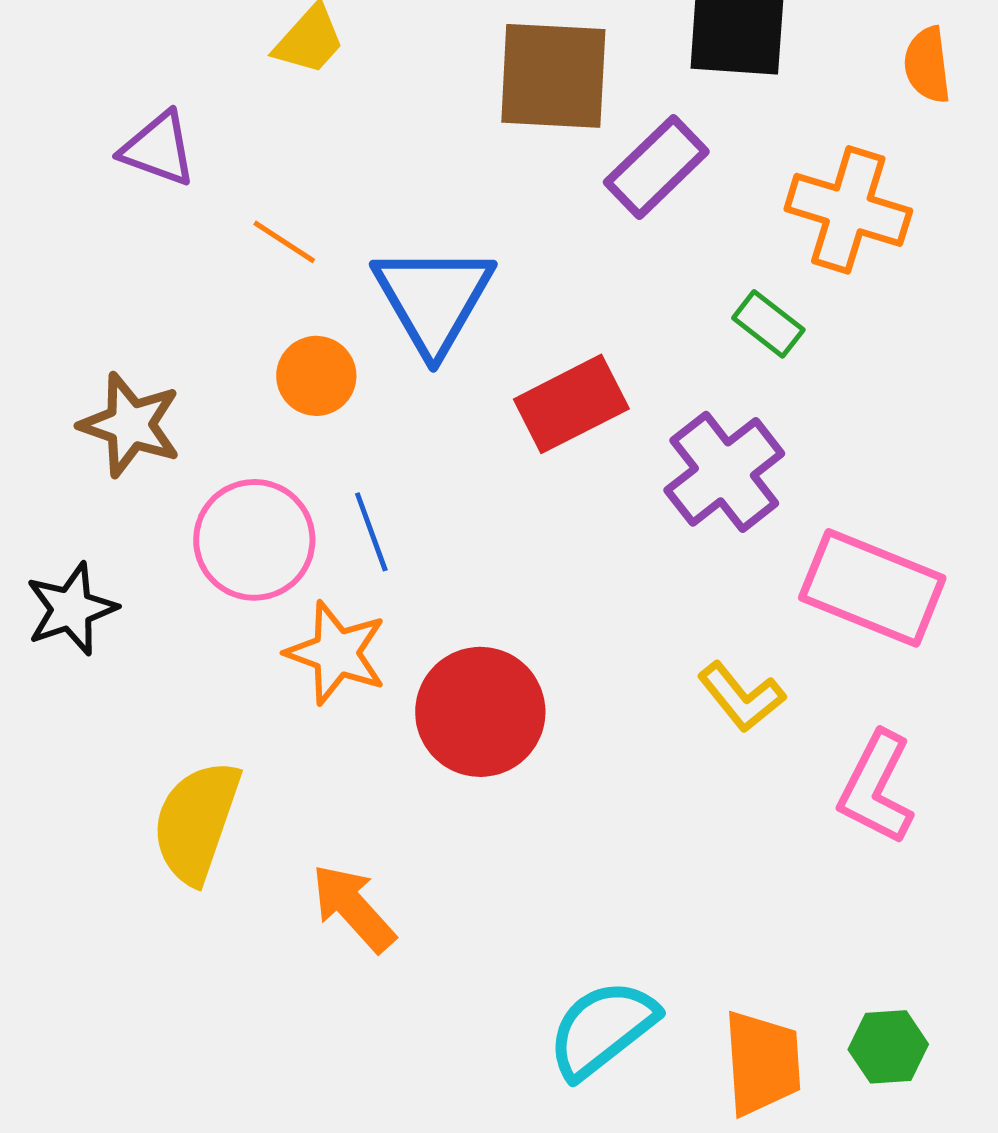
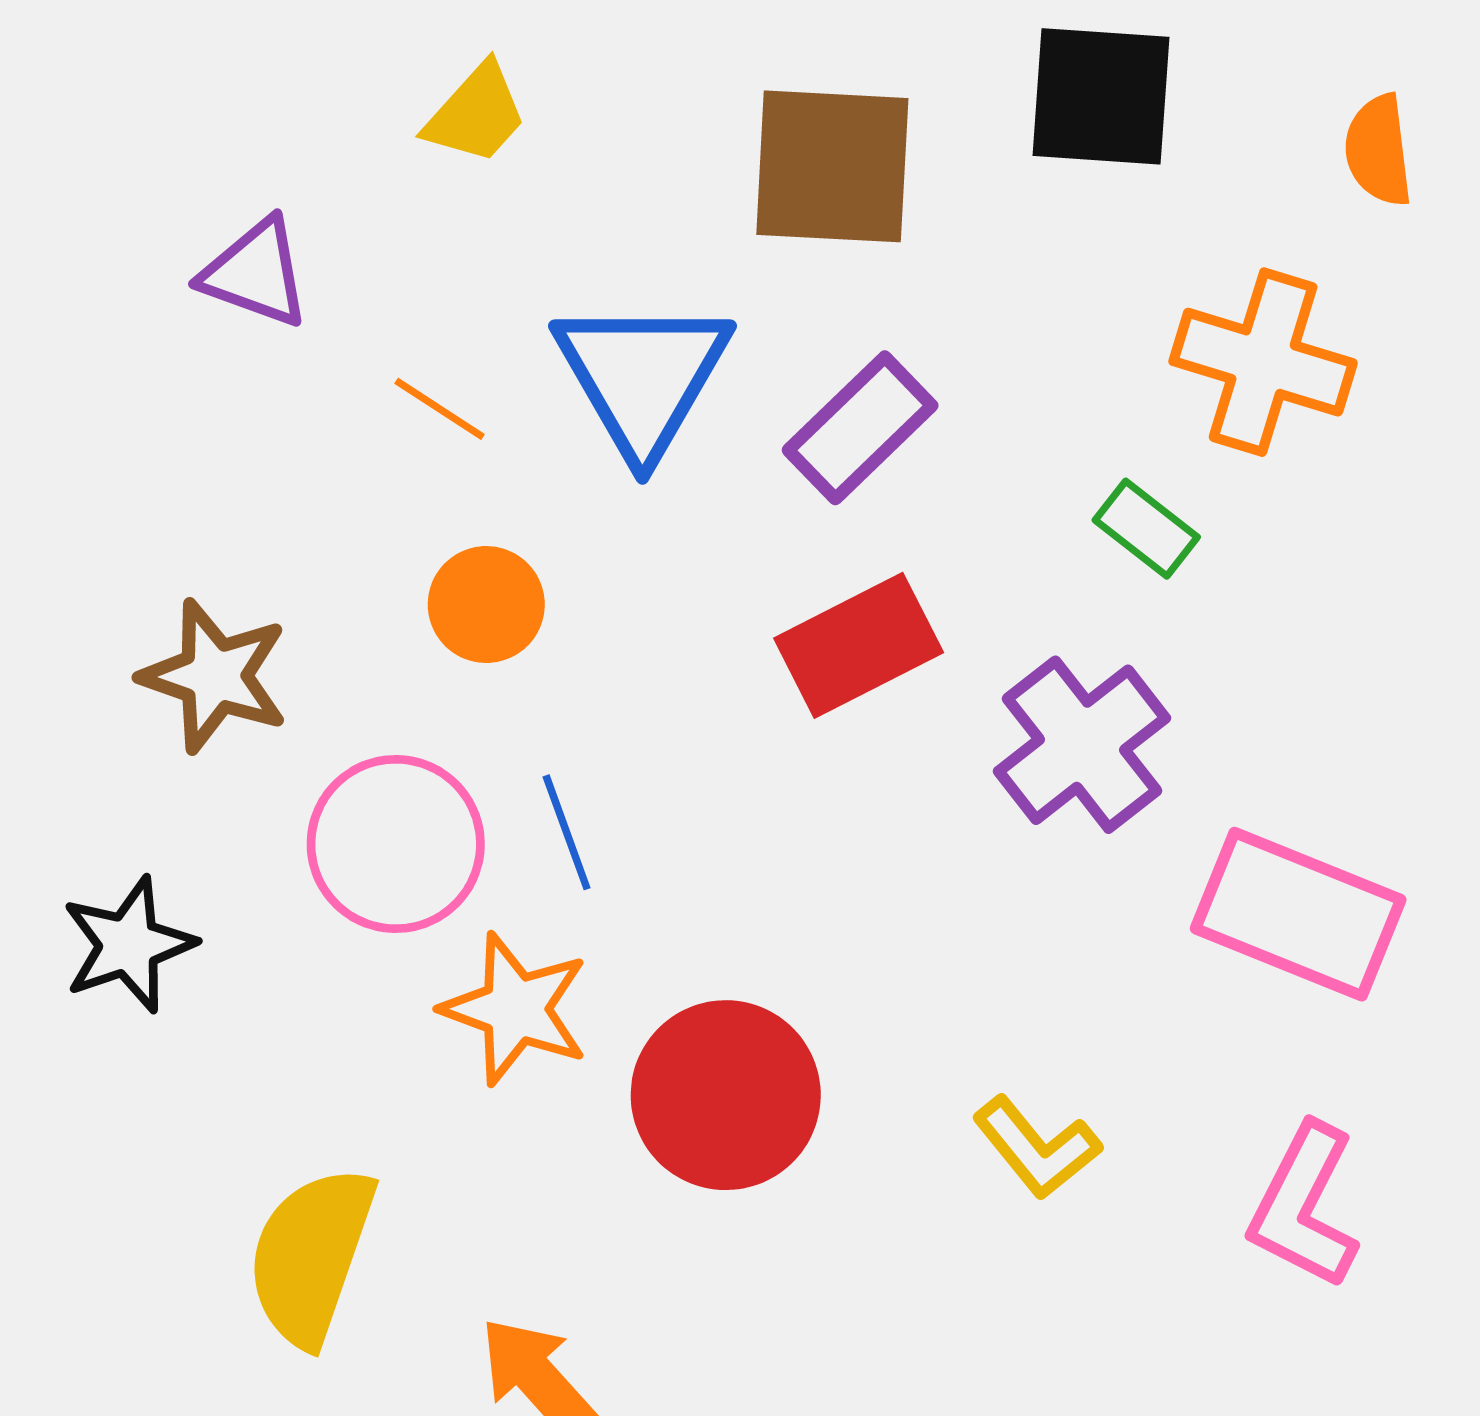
purple rectangle: (656, 167) -> (860, 428), moved
blue triangle: (433, 299) -> (642, 377), moved
yellow L-shape: (741, 697) -> (1037, 1148), moved

